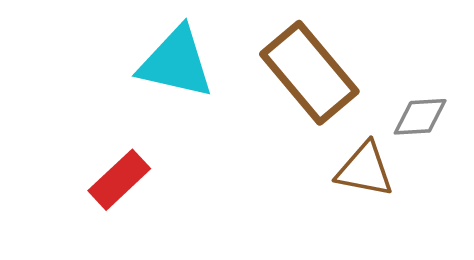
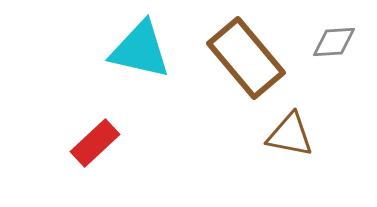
gray diamond: (420, 117) -> (334, 42), moved

